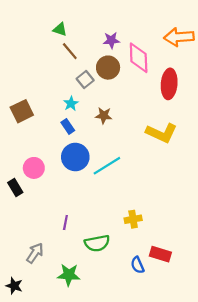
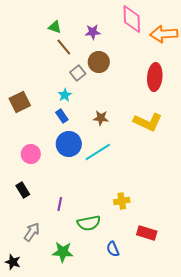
purple star: (111, 40) -> (93, 32), moved
pink diamond: (139, 58) -> (132, 19), moved
brown star: (104, 116) -> (101, 118), moved
black rectangle: (15, 188) -> (23, 190), moved
blue semicircle: (137, 265) -> (113, 249), moved

